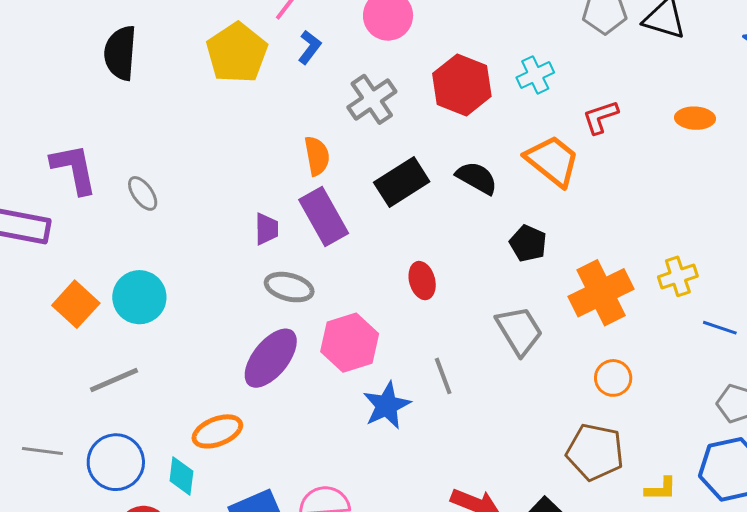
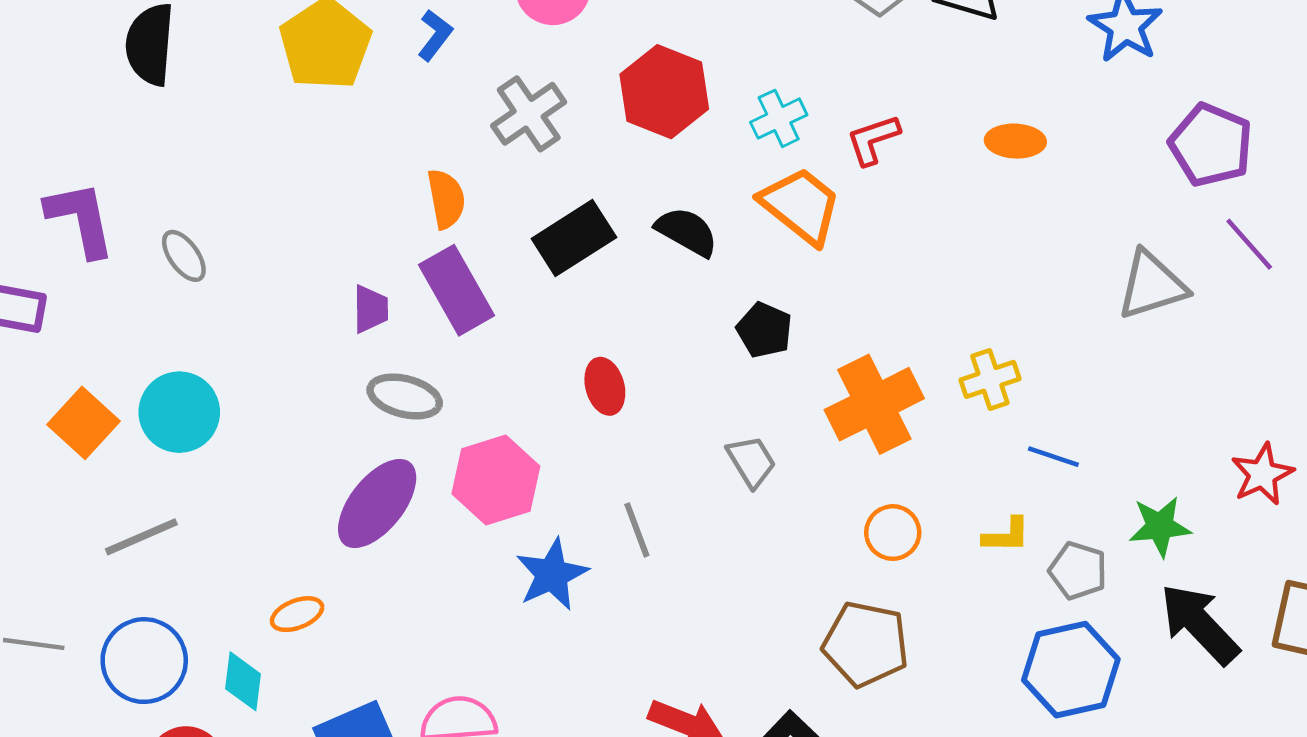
cyan cross: (535, 75) -> (779, 118), moved
gray trapezoid: (519, 331) -> (751, 461), size x0.7
orange ellipse: (217, 431) -> (297, 614), size x0.7
yellow L-shape: (661, 489) -> (1006, 535), moved

